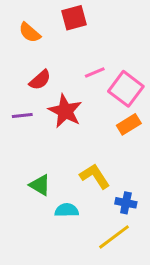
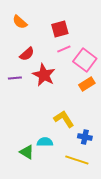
red square: (74, 18) -> (60, 29), moved
green triangle: (40, 185) -> (27, 152), moved
yellow line: (114, 237) -> (77, 160), turned 55

